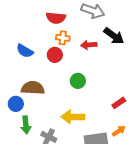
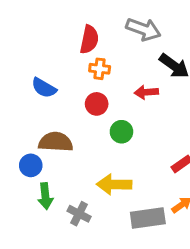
red semicircle: (56, 18) -> (89, 40), turned -84
red arrow: (89, 45) -> (146, 92), moved
red circle: (55, 55) -> (97, 104), moved

